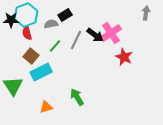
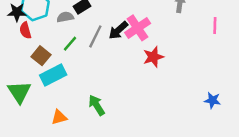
red semicircle: (27, 33) -> (25, 30), moved
black arrow: (95, 35) -> (118, 30), turned 102
red star: (124, 57) -> (153, 57), turned 30

